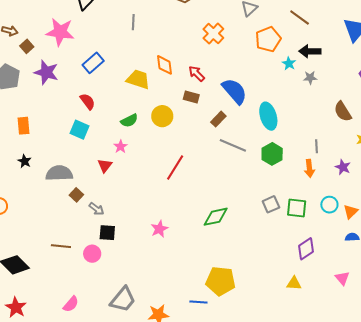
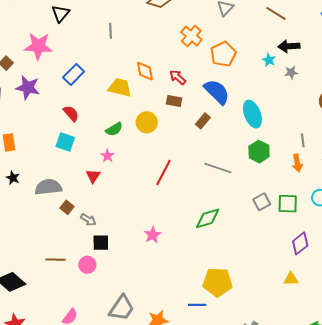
orange pentagon: (268, 39) -> (223, 54), moved
gray line: (233, 145) -> (218, 168), moved

